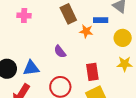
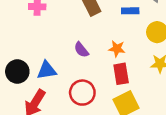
orange star: (86, 31) -> (117, 49), moved

